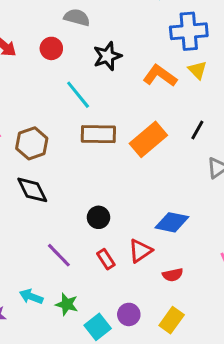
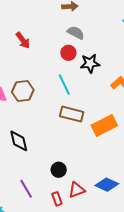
red circle: (51, 48) -> (68, 53), moved
brown hexagon: (32, 143) -> (23, 91), moved
red triangle: (140, 251) -> (77, 190), moved

